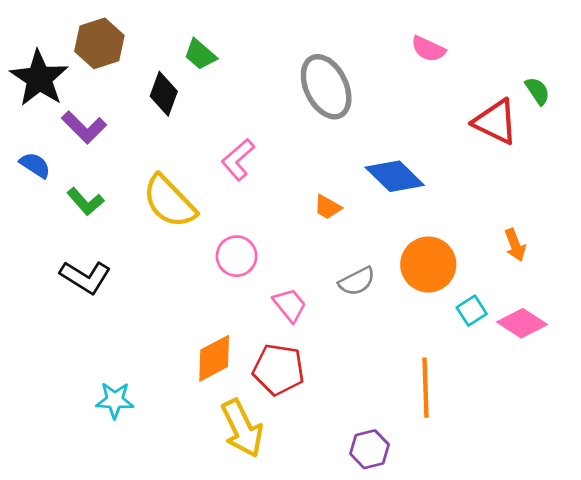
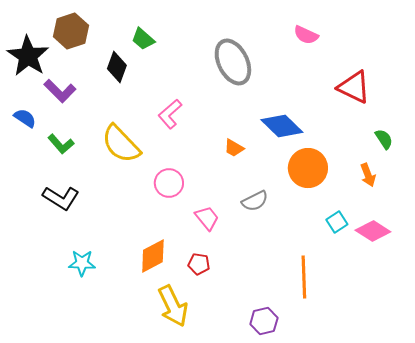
green semicircle: (537, 91) -> (384, 139), moved
orange circle: (428, 264) -> (308, 168), moved
red pentagon: (279, 369) -> (199, 264), size x0.6
cyan star: (115, 400) -> (82, 263), moved

